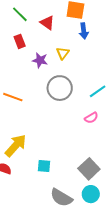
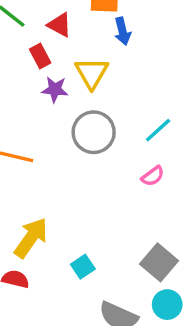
red rectangle: (20, 41) -> (40, 56), moved
yellow triangle: (63, 53) -> (92, 73), size x1.5
cyan square: (44, 166) -> (83, 267), turned -32

